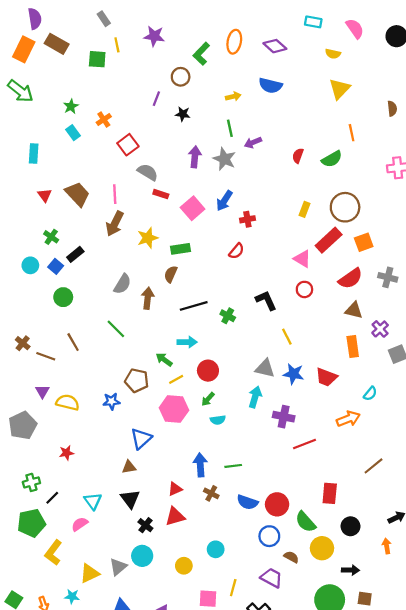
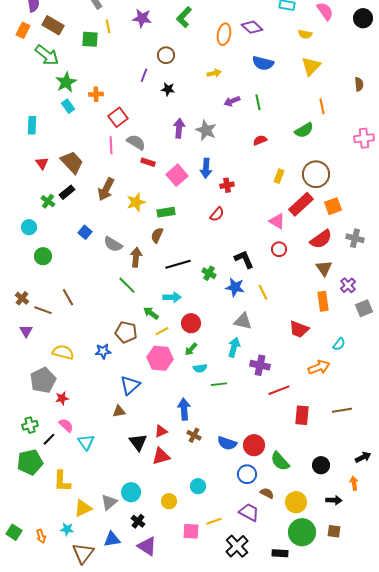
orange ellipse: (234, 42) -> (224, 34), moved
orange rectangle: (24, 49) -> (23, 30), size x0.7
green L-shape: (201, 54) -> (184, 17), moved
blue semicircle: (270, 86) -> (263, 63), moved
green arrow: (20, 91) -> (47, 55), moved
green star: (71, 106) -> (66, 82), size x1.5
orange cross: (104, 120) -> (96, 94), turned 32
green line: (230, 128) -> (258, 102), moved
purple arrow: (253, 143) -> (232, 101), moved
red semicircle: (298, 156) -> (260, 140), moved, turned 48
pink line: (115, 194) -> (111, 145), moved
blue arrow: (224, 201) -> (206, 168), turned -30
black rectangle: (75, 254) -> (67, 192), moved
blue square: (56, 266) -> (85, 232), moved
gray semicircle: (122, 284) -> (113, 244), turned 90
green circle: (63, 297) -> (43, 256), moved
brown triangle: (354, 310) -> (324, 268), turned 42
green line: (116, 329) -> (127, 285), moved
blue star: (293, 374) -> (235, 287), moved
purple triangle: (42, 391) -> (26, 331), moved
gray pentagon: (23, 425) -> (43, 380), moved
green line: (233, 466) -> (219, 384), moved
brown line: (374, 466) -> (342, 410), turned 30
red rectangle: (330, 493) -> (302, 415), moved
black triangle: (130, 499) -> (138, 442), moved
pink semicircle: (80, 524) -> (66, 425), moved, turned 77
black cross: (145, 525) -> (138, 521), moved
yellow circle: (322, 548) -> (296, 502), moved
yellow L-shape: (53, 553) -> (62, 481), moved, turned -35
black arrow: (350, 570) -> (334, 500), moved
yellow line: (233, 588) -> (214, 521), turned 56

